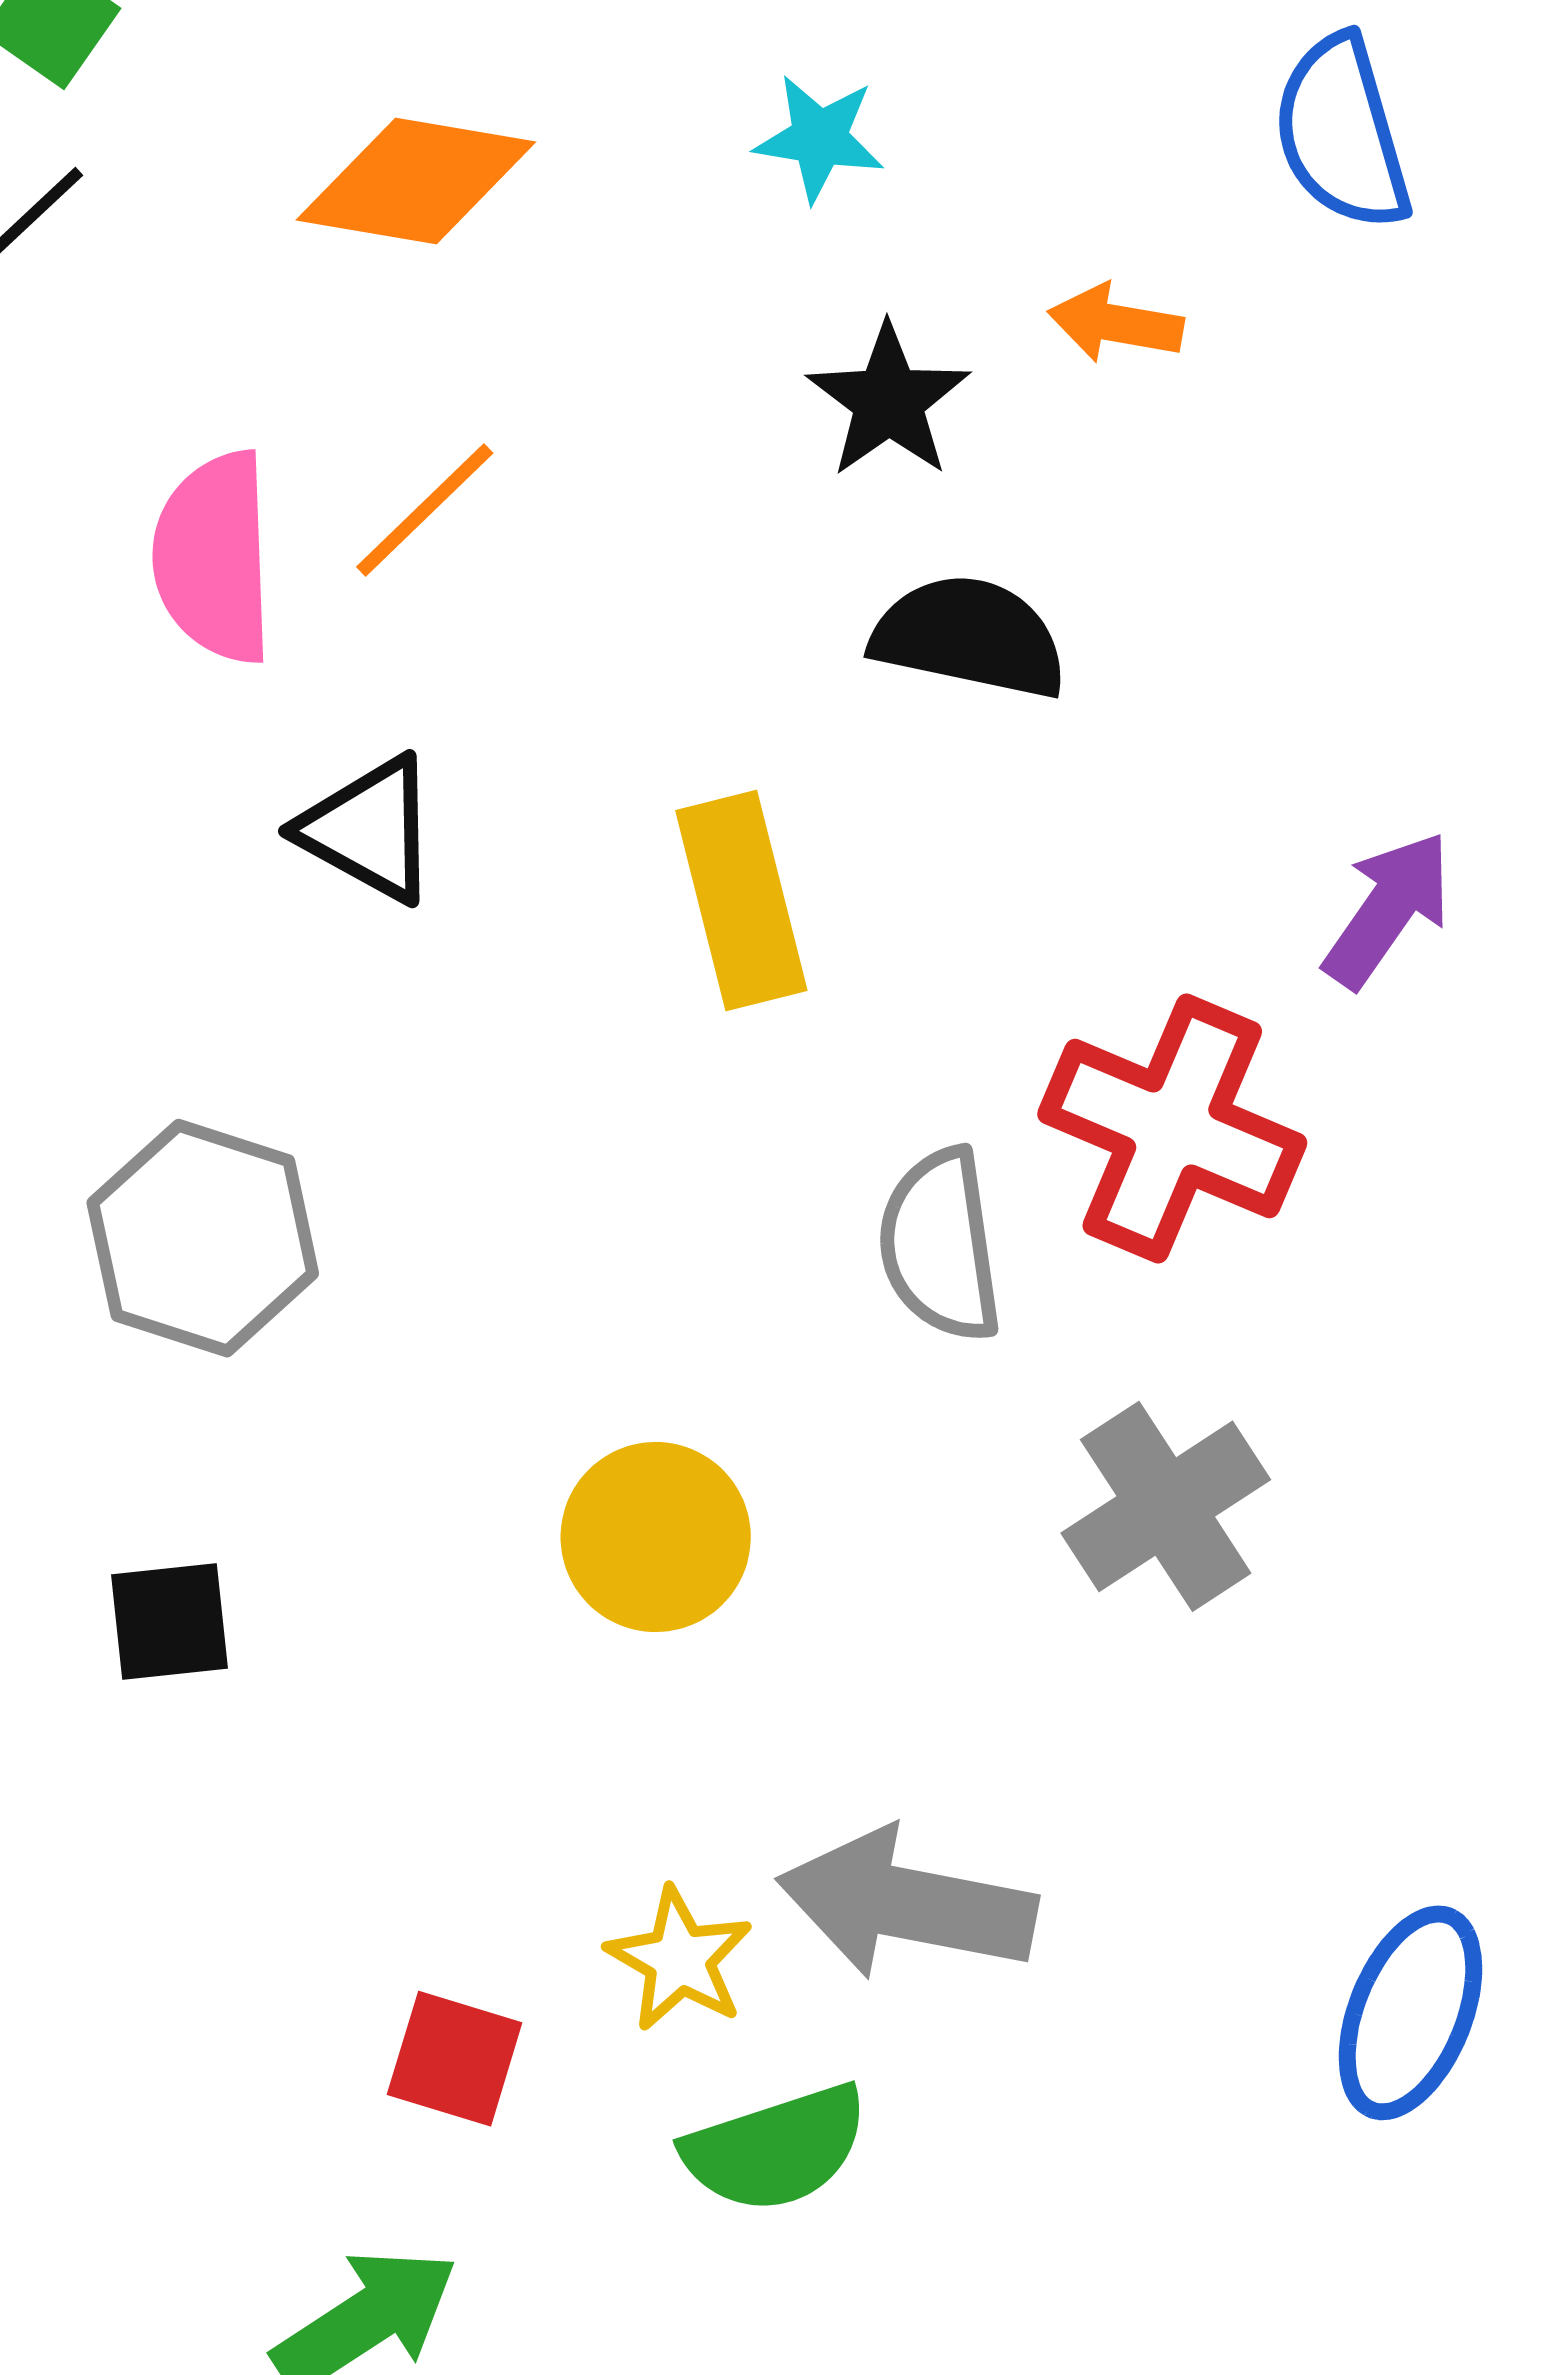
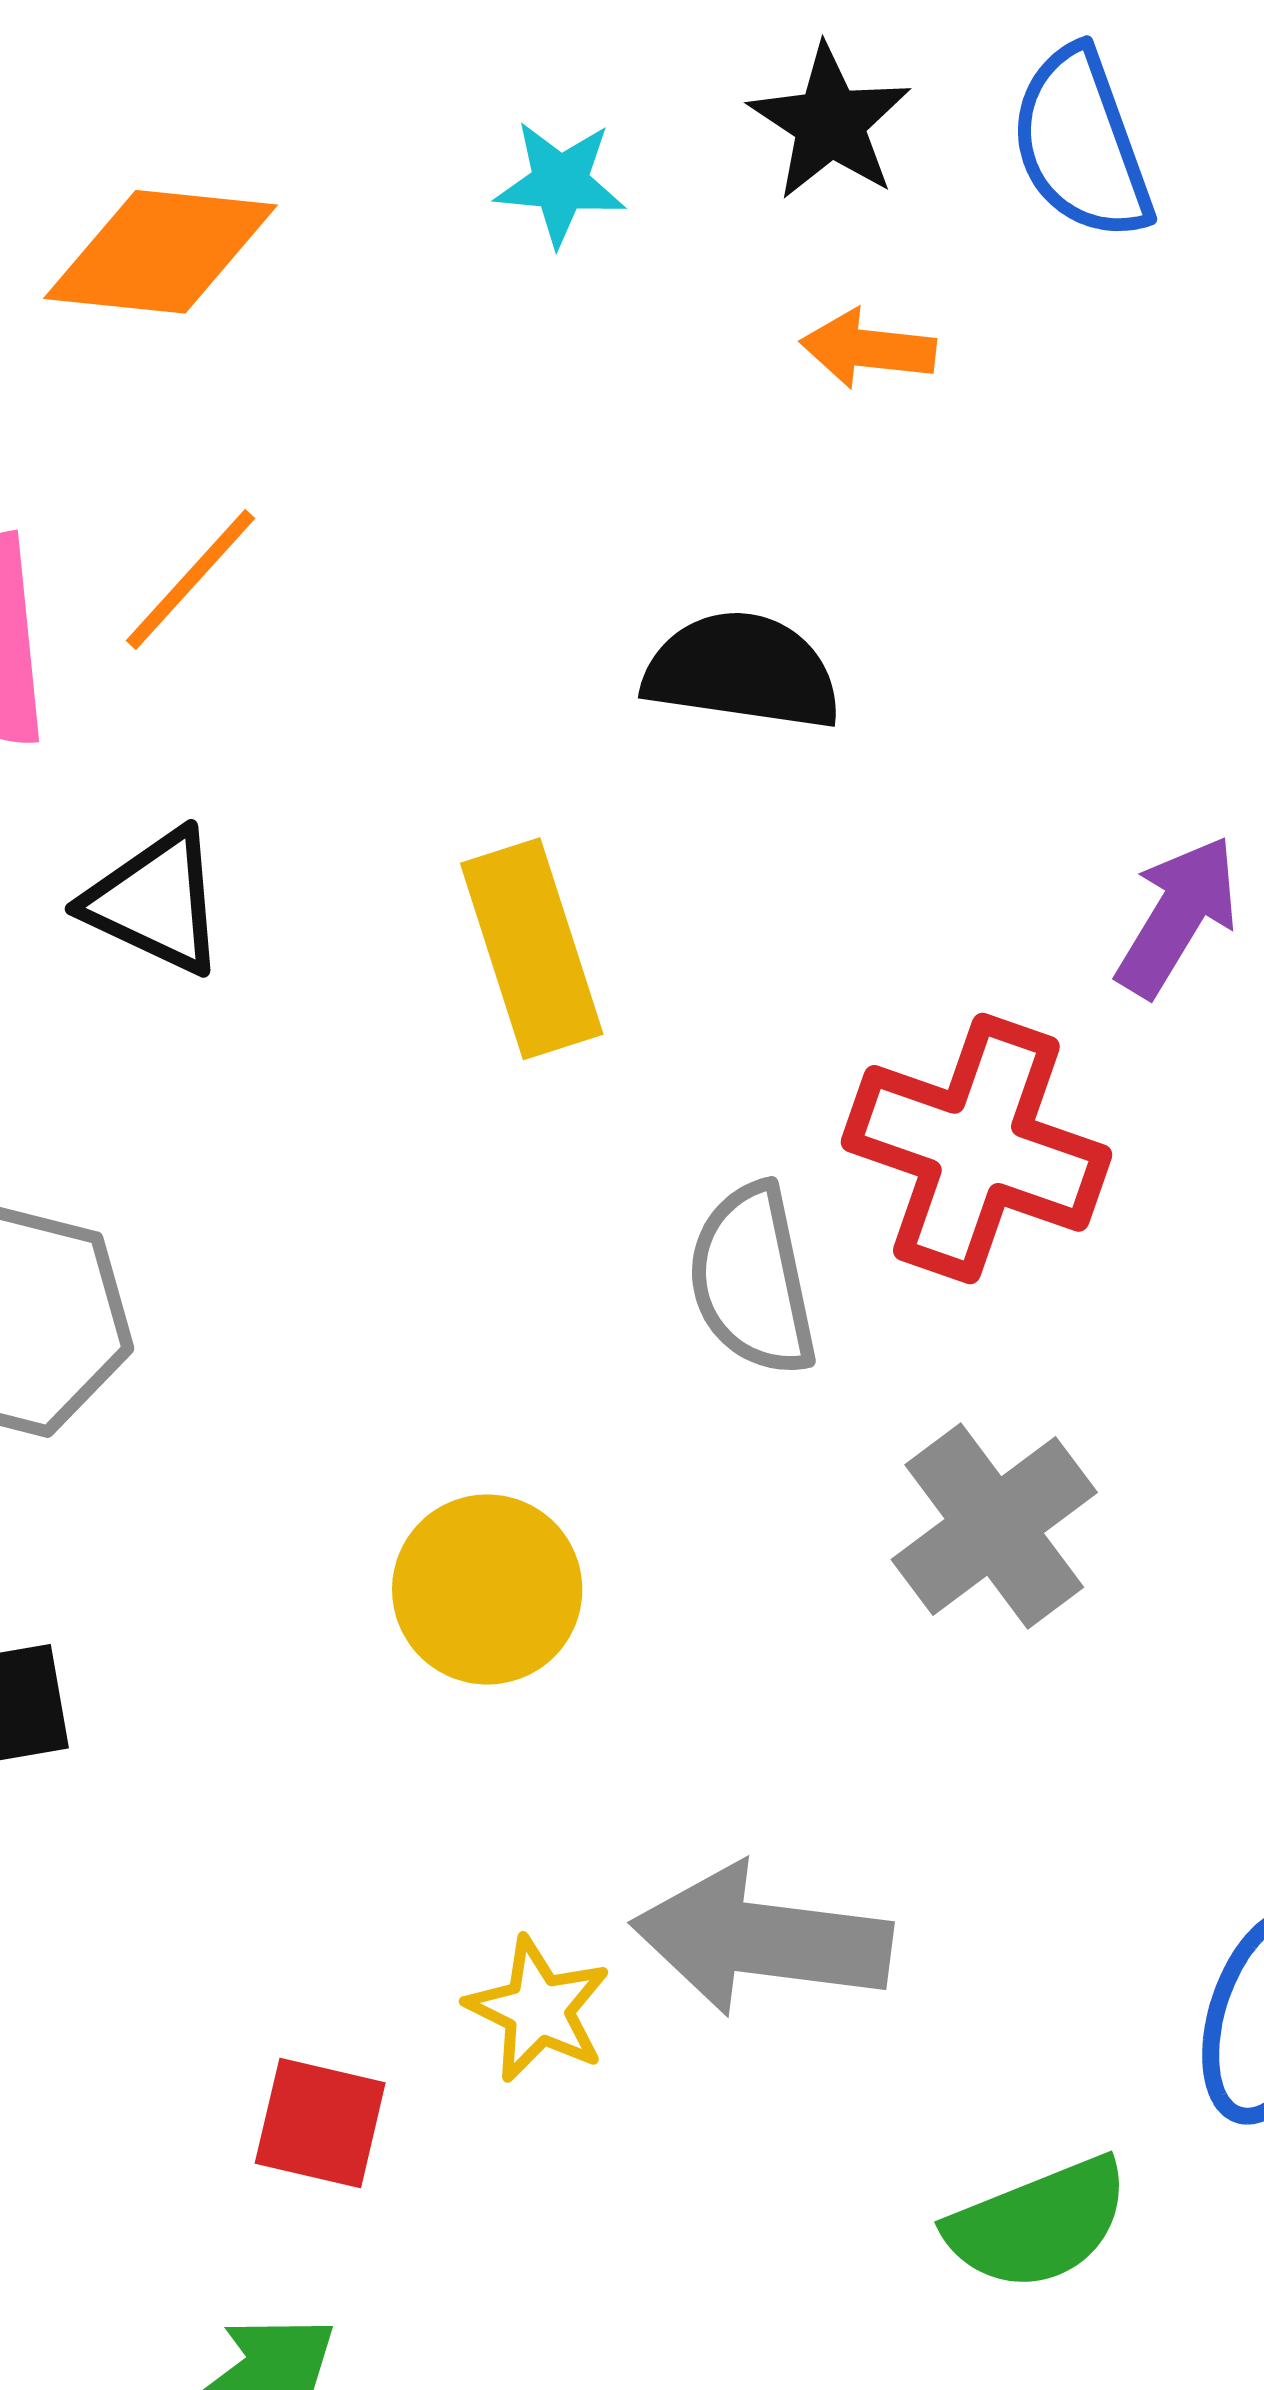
black star: (889, 401) -> (830, 123), moved
green semicircle: (776, 2148) -> (1038, 2224), moved

